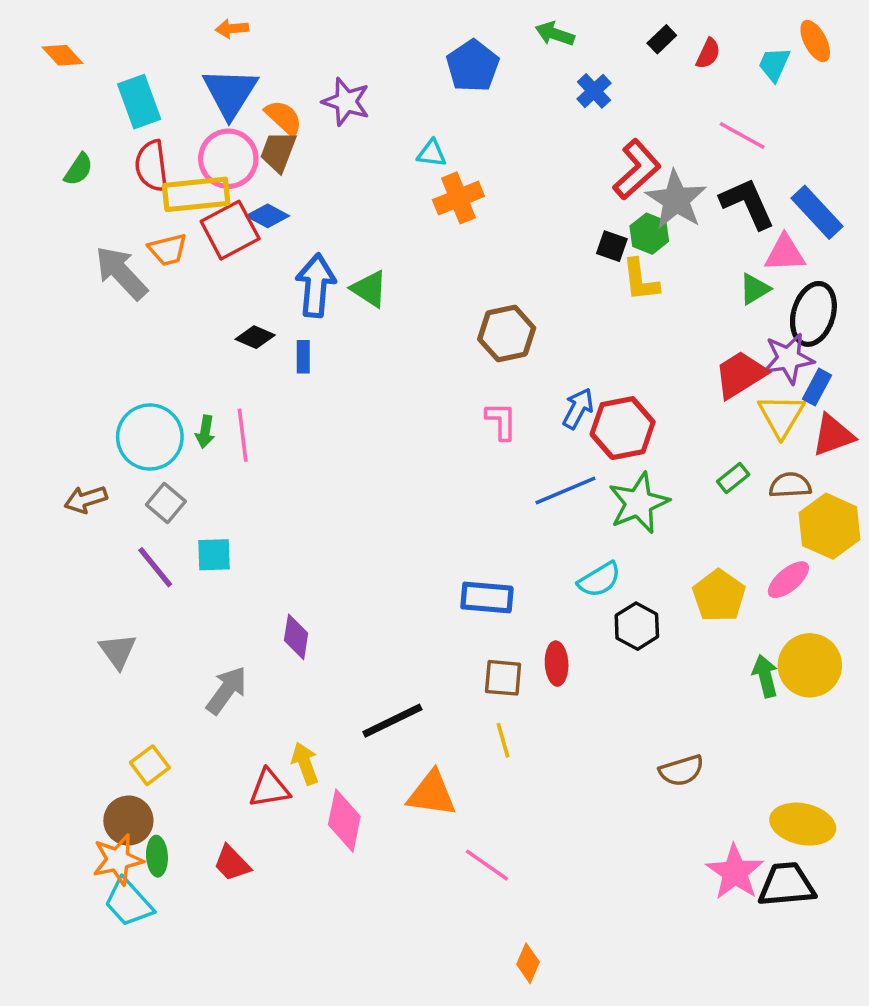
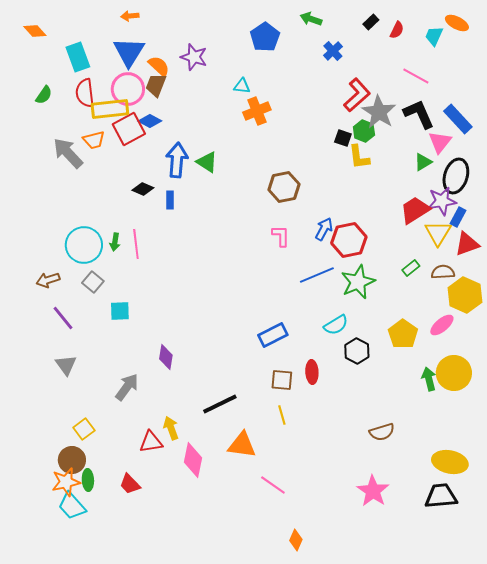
orange ellipse: (815, 41) -> (457, 23), turned -35
pink triangle: (785, 253) -> (440, 142), turned -50
purple line: (155, 567) -> (63, 318), moved
blue rectangle: (487, 598) -> (273, 335), turned -32
pink star: (735, 872) -> (373, 491), moved

